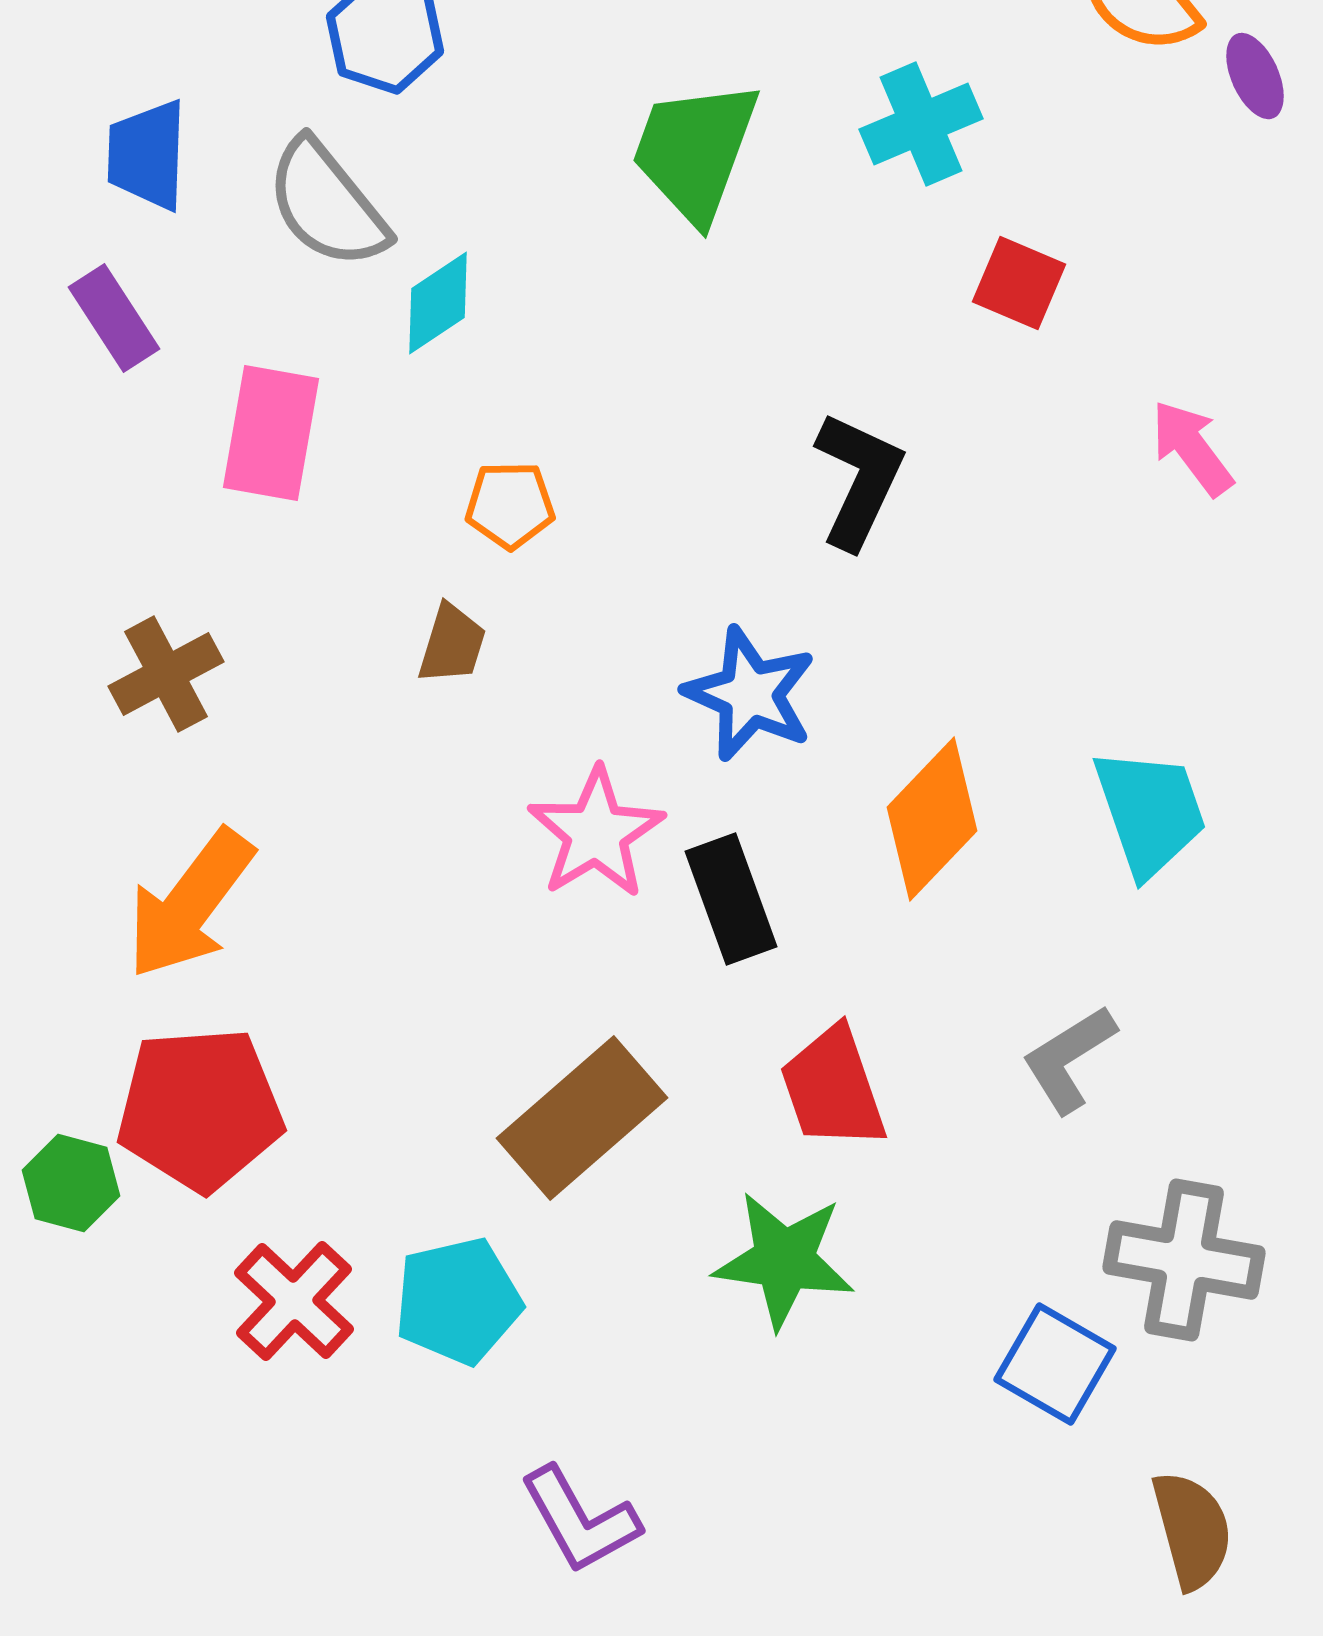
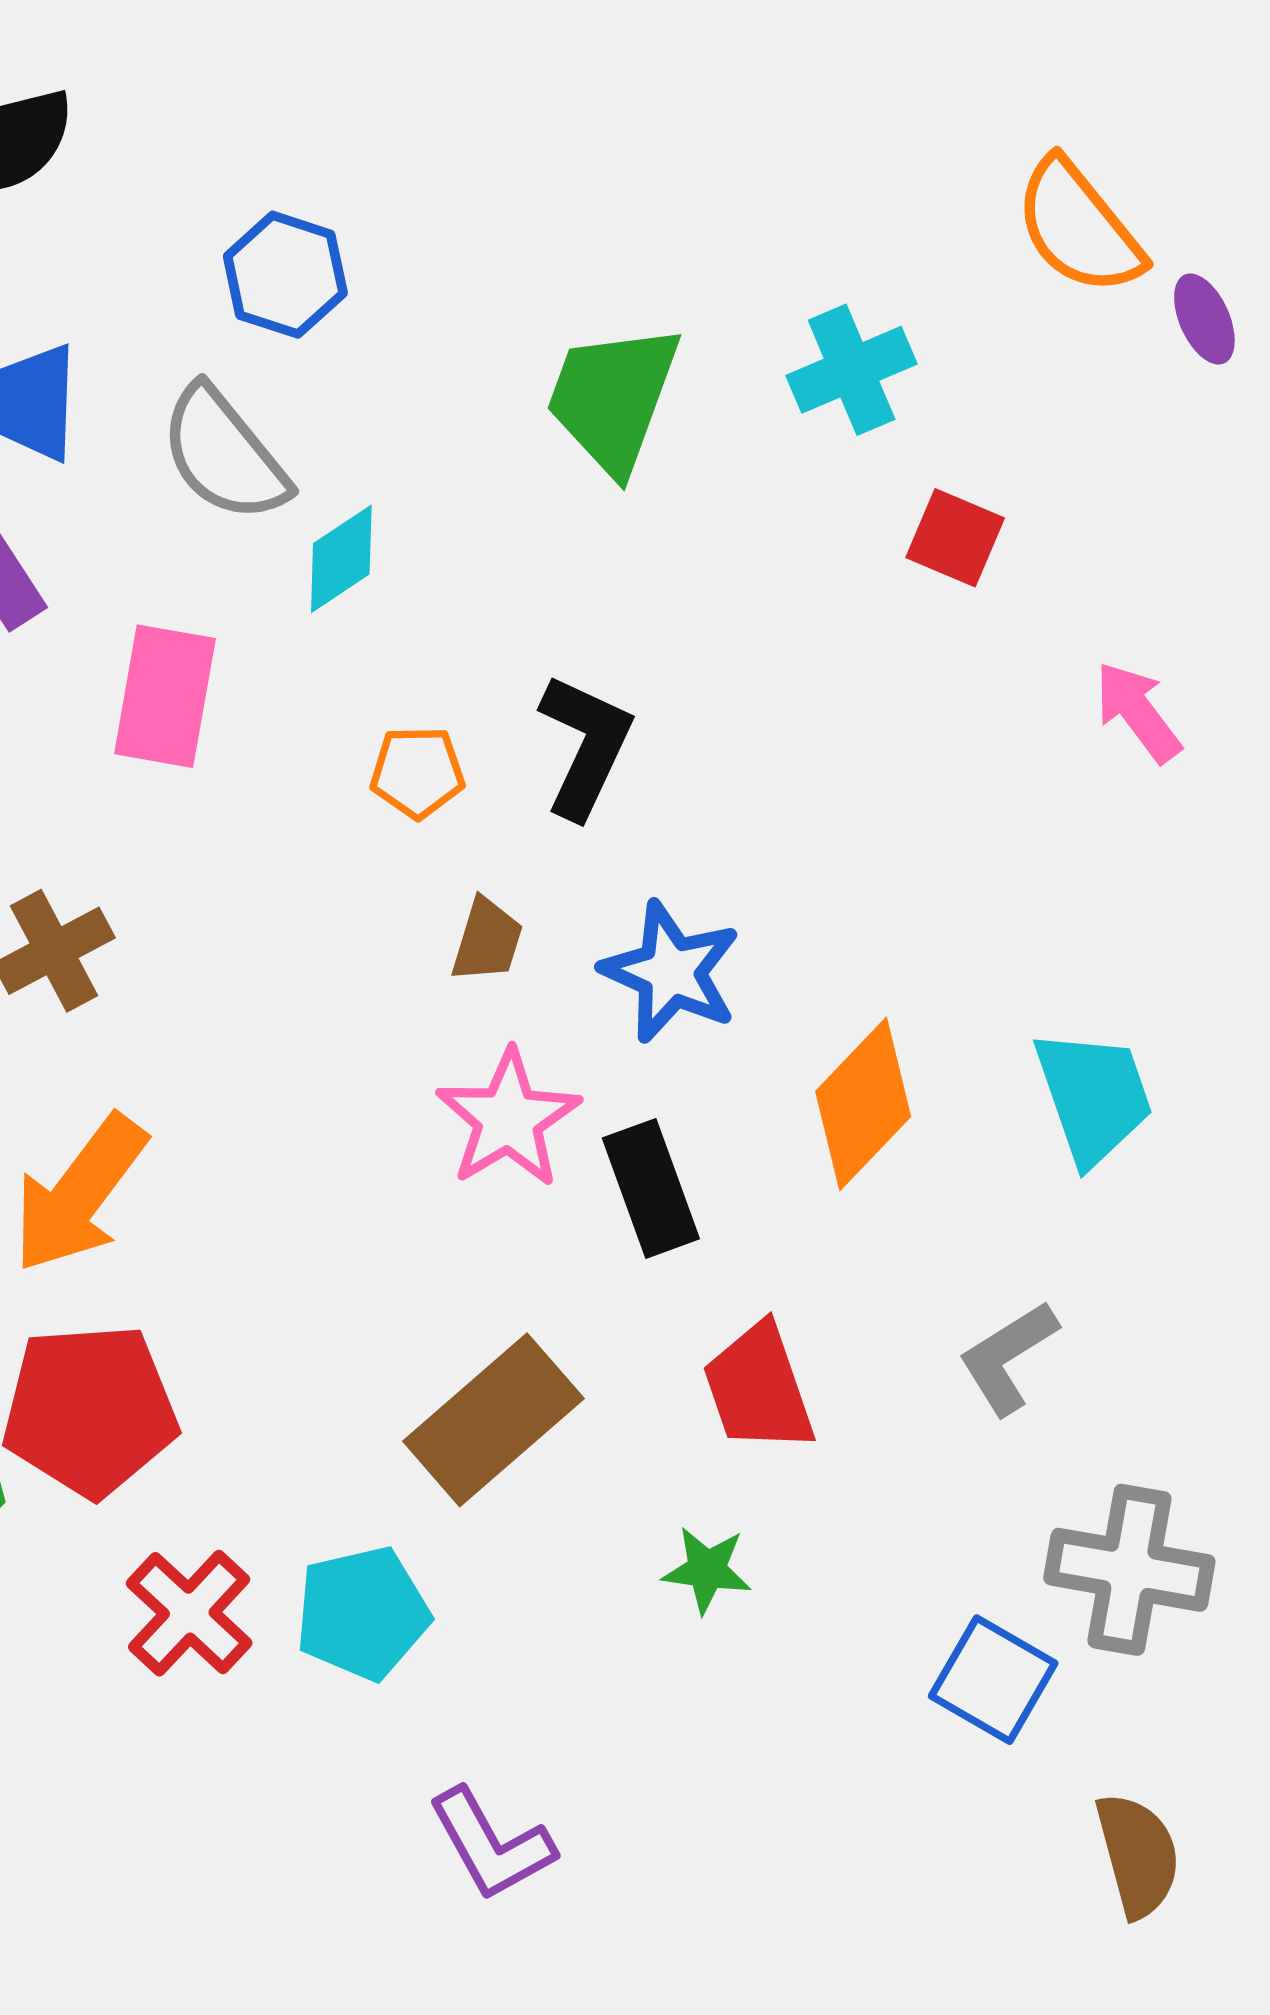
black L-shape: (859, 480) -> (585, 746), moved
brown trapezoid: (452, 644) -> (487, 940), moved
green star: (784, 1260) -> (707, 1570), size x0.6

